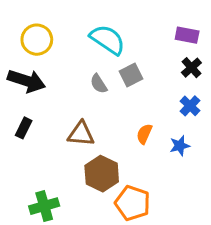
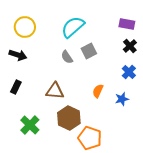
cyan semicircle: (108, 40) -> (73, 27), turned -75
black arrow: (27, 81) -> (18, 55), size x0.7
green cross: (44, 206) -> (30, 125), moved, turned -30

